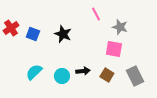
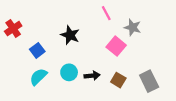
blue square: (33, 34) -> (37, 50), moved, turned 32
pink square: (114, 49) -> (116, 46), moved, turned 30
cyan circle: (62, 76) -> (69, 72), moved

